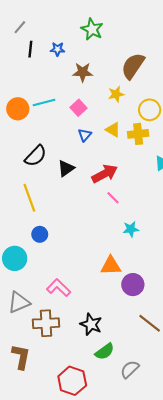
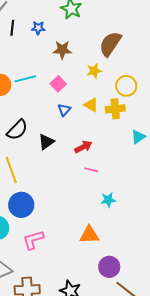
red arrow: (105, 174) -> (83, 147), size x0.7
pink line: (113, 198) -> (91, 170), turned -32
blue circle: (40, 234) -> (21, 205), size x1.6
purple circle: (133, 285) -> (109, 267), moved
pink L-shape: (59, 288) -> (33, 240), moved, turned -60

